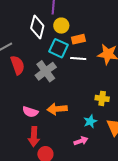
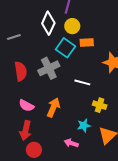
white line: (78, 58) -> (82, 82), moved
red semicircle: (18, 65) -> (21, 71), moved
orange arrow: (57, 109) -> (53, 107), turned 108
pink arrow: (81, 141) -> (71, 143), turned -152

